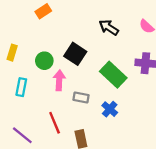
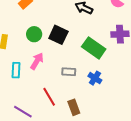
green circle: (44, 61) -> (34, 34), moved
pink arrow: (59, 80) -> (37, 61), moved, turned 36

